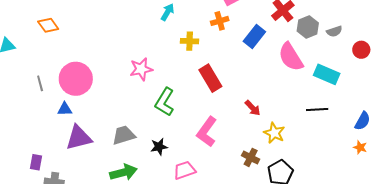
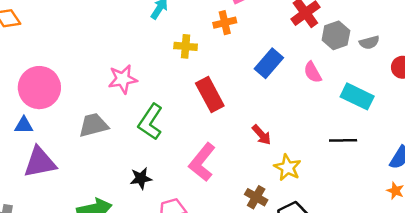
blue rectangle: (254, 36) -> (269, 63), moved
pink semicircle: (291, 57) -> (313, 72), size x0.6
gray trapezoid: (124, 135) -> (94, 125), moved

